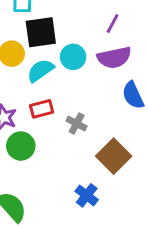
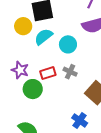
cyan circle: (73, 57) -> (68, 44), moved
red rectangle: (42, 109) -> (48, 73), moved

